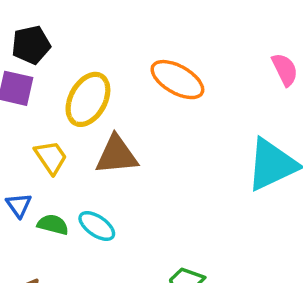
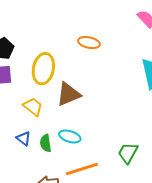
orange ellipse: (177, 80) -> (89, 43), size x0.7
green semicircle: (53, 225) -> (46, 143), turned -96

